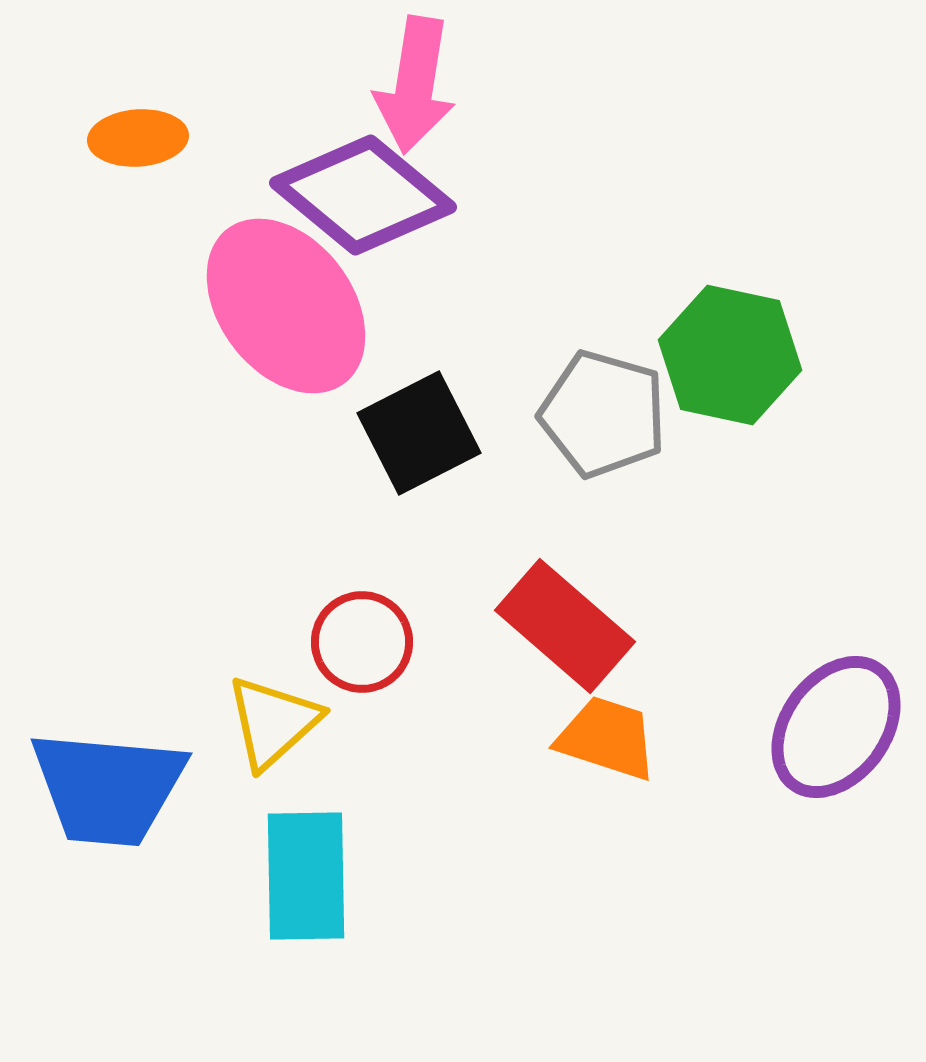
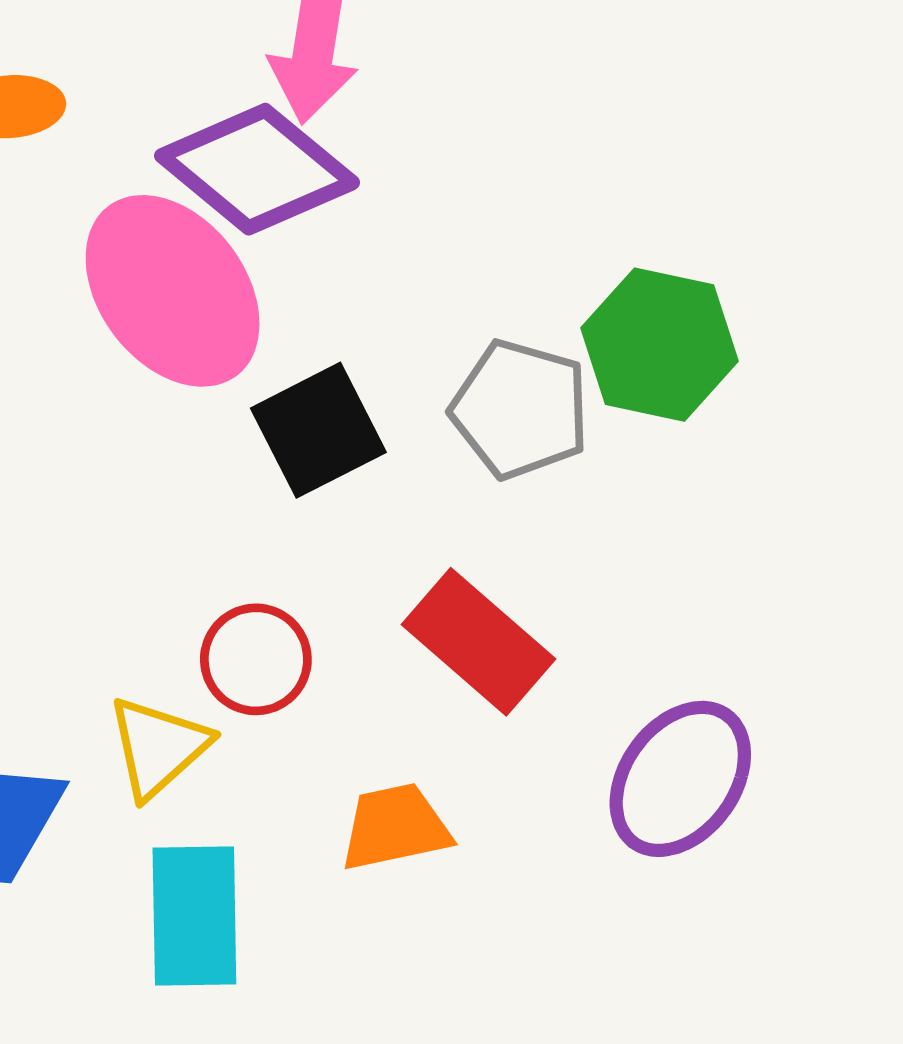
purple ellipse: (836, 727) -> (680, 779), moved
orange trapezoid: (607, 738) -> (395, 827), moved, turned -30

